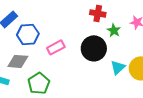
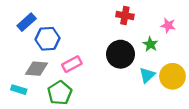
green star: (114, 30) -> (150, 44), moved
pink rectangle: (56, 47) -> (72, 64), moved

